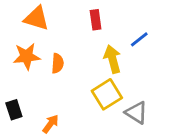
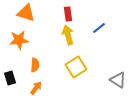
yellow arrow: (112, 59) -> (68, 35), moved
orange semicircle: (58, 63) -> (35, 65), moved
gray triangle: (136, 113) -> (118, 80), moved

